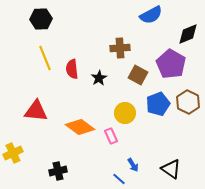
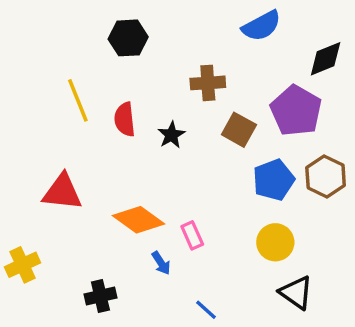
black hexagon: (41, 19) -> (128, 38), moved
yellow circle: (125, 113) -> (275, 242), moved
blue arrow: (133, 165) -> (161, 263), moved

